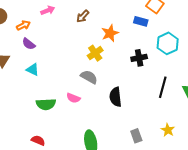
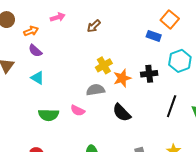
orange star: (110, 33) -> (122, 78), moved
gray semicircle: (89, 77) -> (96, 90), turned -42
black semicircle: (116, 97) -> (122, 113), turned -42

